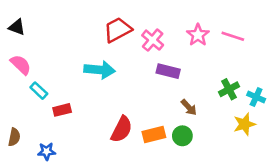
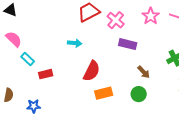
cyan arrow: (100, 70) -> (75, 43), size x0.6
red semicircle: (122, 129) -> (92, 71), moved
orange rectangle: (154, 135) -> (104, 93), moved

